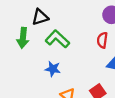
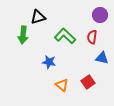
green L-shape: (57, 39) -> (65, 36), moved

